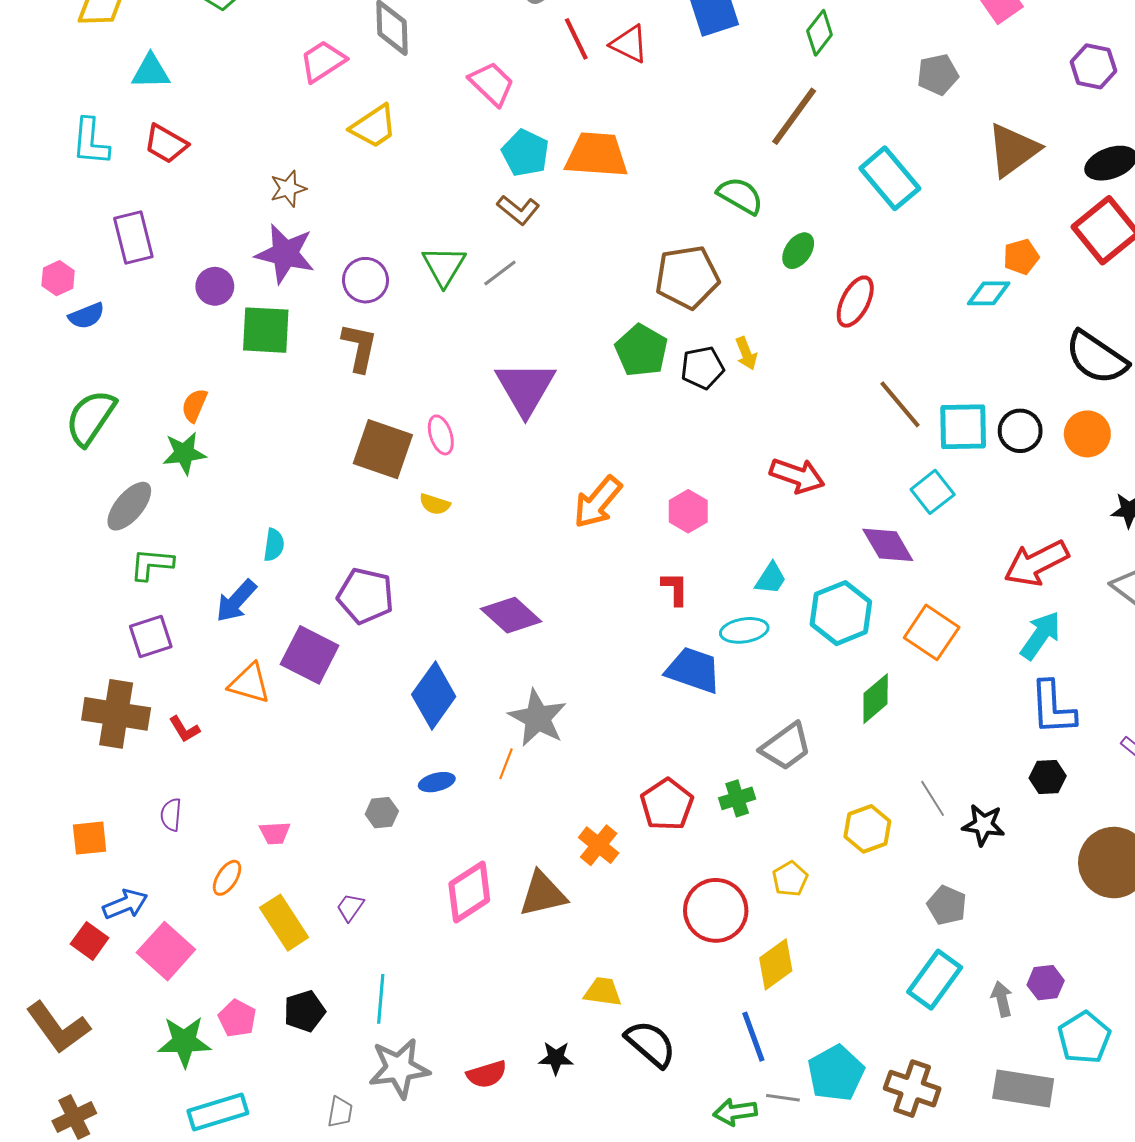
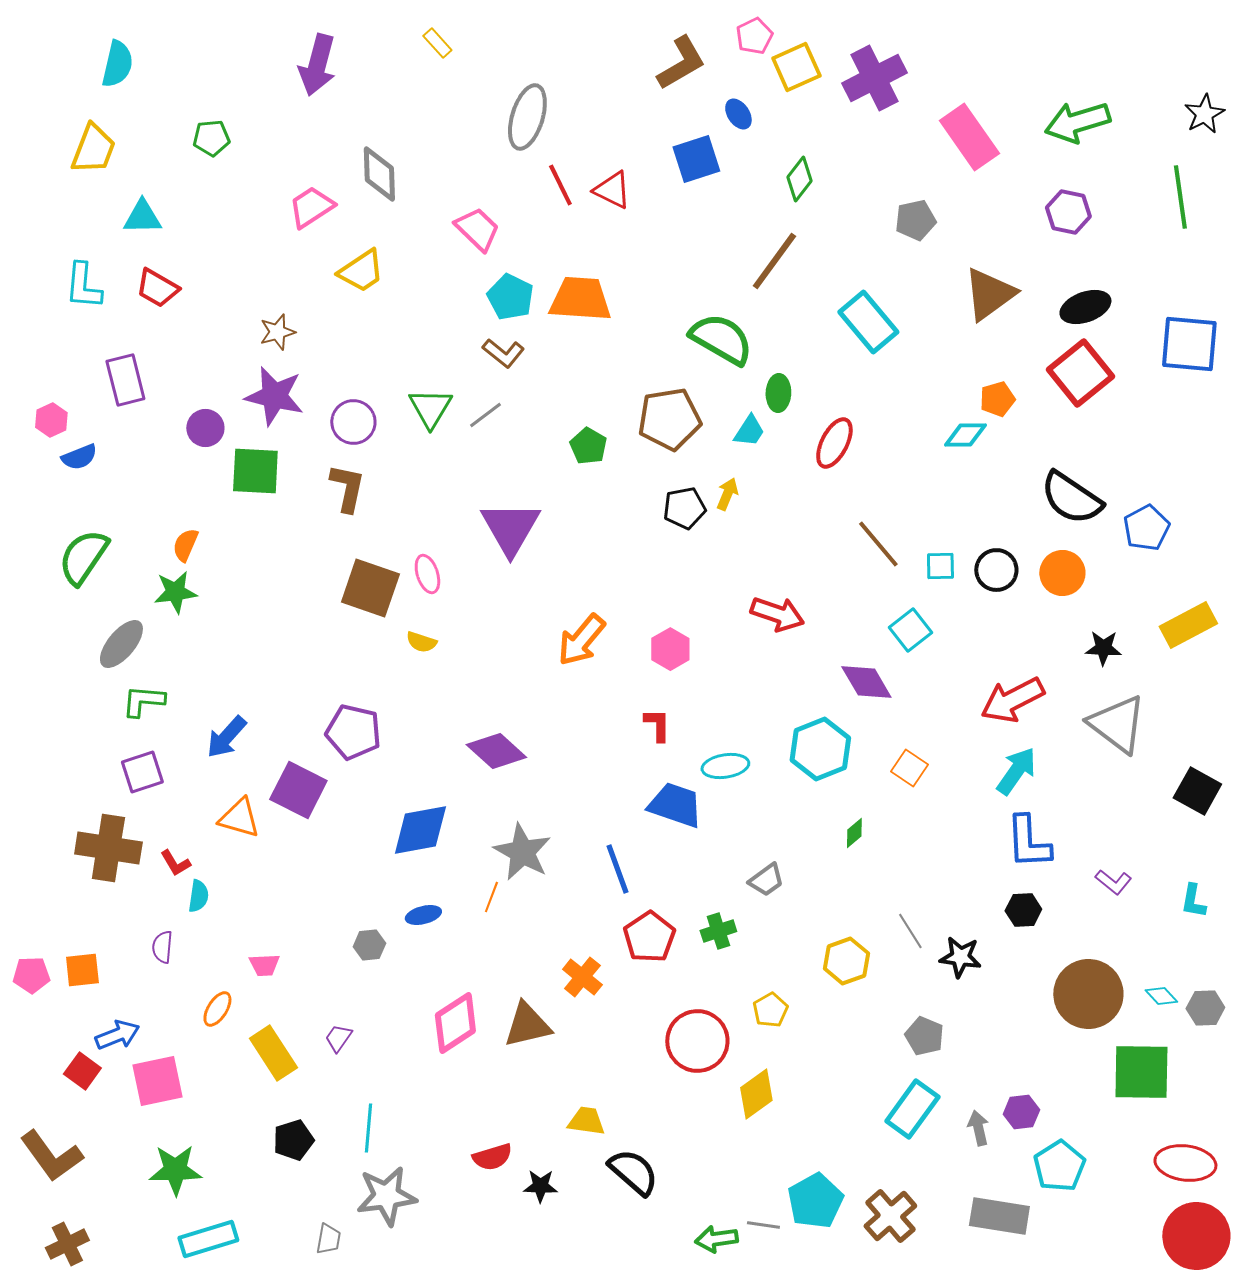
green semicircle: (740, 196) -> (721, 339), size x1.4
green ellipse: (798, 251) -> (778, 393), turned -33
green pentagon: (641, 350) -> (588, 446), moved, size x0.7
yellow arrow: (746, 353) -> (727, 494), turned -136
cyan square: (963, 427) -> (940, 566), size x0.6
cyan semicircle: (274, 545) -> (198, 896), moved
cyan trapezoid: (771, 578) -> (749, 431), moved
orange square: (932, 632) -> (909, 768), size x0.7
blue diamond: (434, 696) -> (420, 830), turned 44
green diamond: (876, 699) -> (854, 833), size x0.6
gray trapezoid: (786, 746) -> (766, 880), size x0.7
pink square: (166, 951) -> (157, 1081), turned 36
pink pentagon: (237, 1018) -> (31, 975), moved, turned -30
blue line: (753, 1037) -> (617, 869), moved
red semicircle: (487, 1074) -> (492, 1157), moved
brown cross: (912, 1089) -> (890, 1216), turned 30

